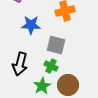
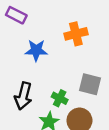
gray square: (56, 45) -> (90, 84), moved

